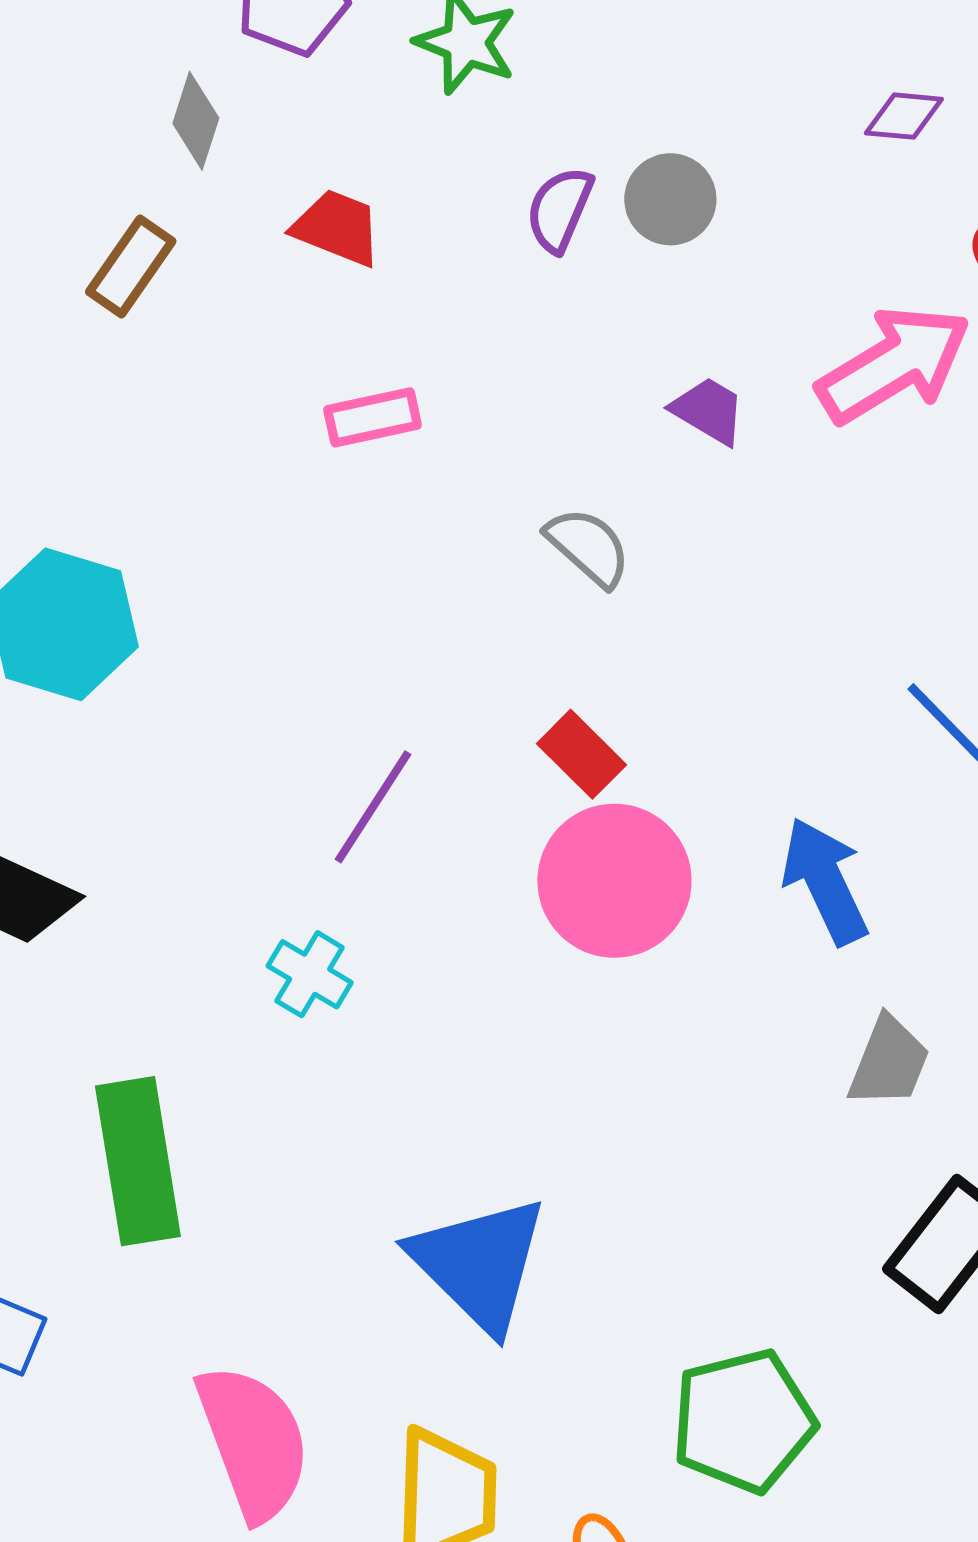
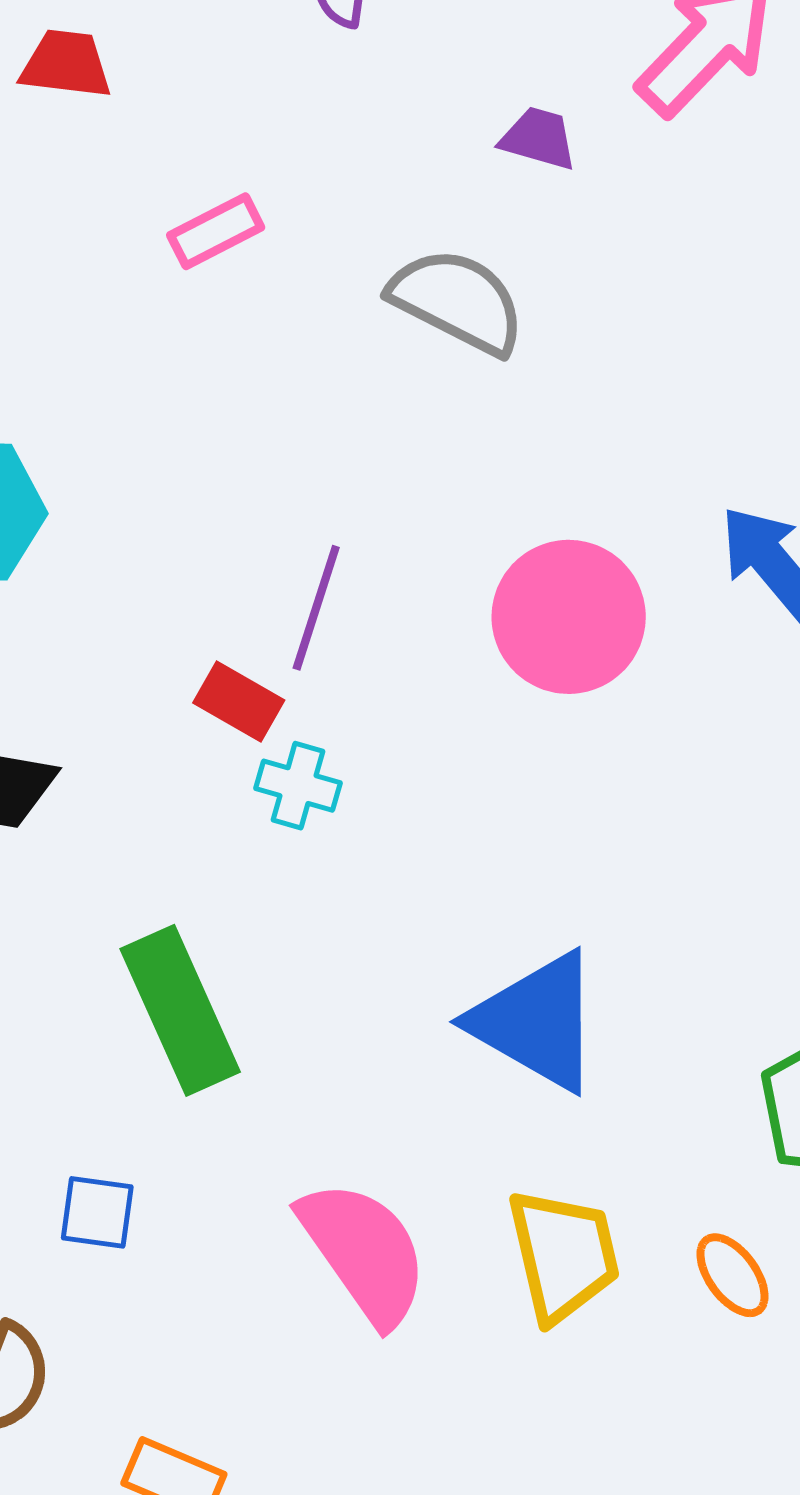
red trapezoid: (337, 228) -> (66, 64), moved
gray semicircle: (588, 547) -> (457, 301), size x1.5
red rectangle: (581, 754) -> (239, 701), moved

